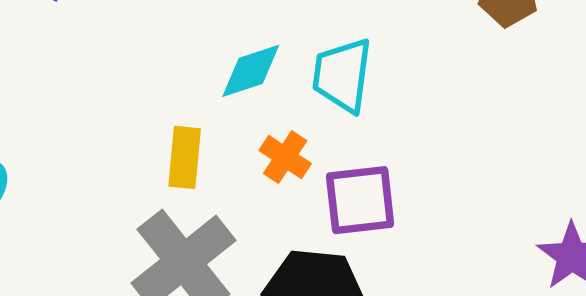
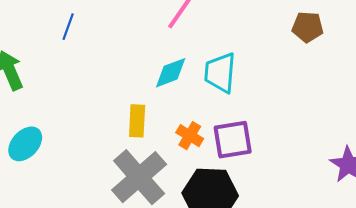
orange cross: (285, 157) -> (190, 136), moved

